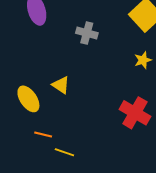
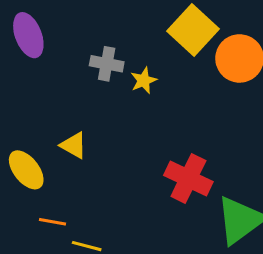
yellow star: (143, 60) -> (144, 80), moved

